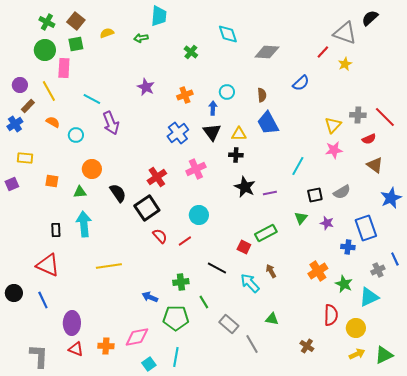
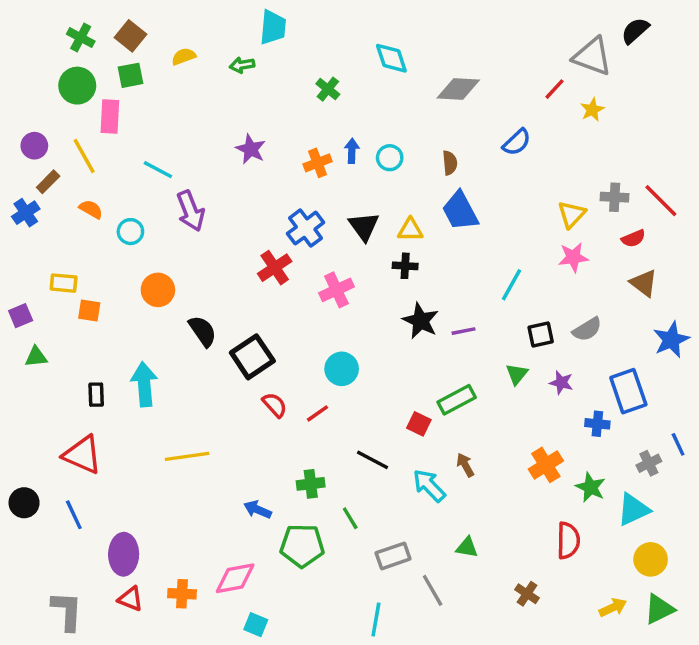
blue arrow: (213, 108) -> (352, 151), moved
yellow rectangle: (25, 158) -> (64, 283), moved
red cross: (157, 177) -> (275, 268), moved
green triangle: (80, 192) -> (36, 357), moved
gray rectangle: (229, 324) -> (393, 556), turned -60
yellow circle: (356, 328) -> (651, 559), moved
cyan line: (176, 357) -> (376, 619), moved
cyan square: (149, 364) -> (256, 625), turned -32

